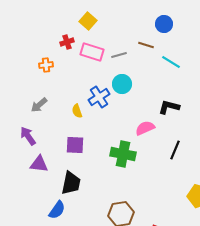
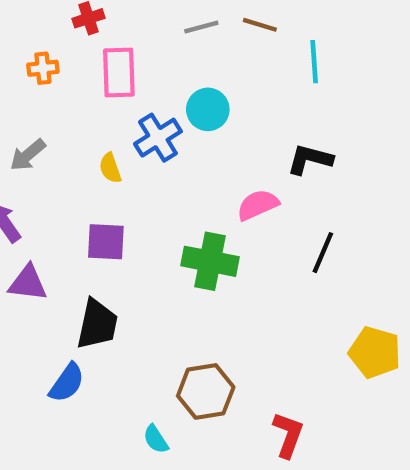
pink rectangle: (92, 52) -> (119, 73), moved, turned 70
gray line: (119, 55) -> (201, 27), moved
cyan line: (171, 62) -> (314, 62), turned 54

